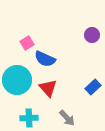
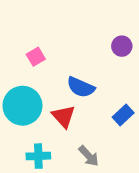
blue semicircle: (45, 59) -> (81, 87), moved

